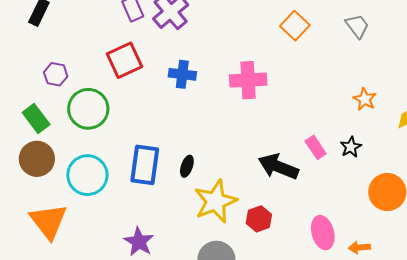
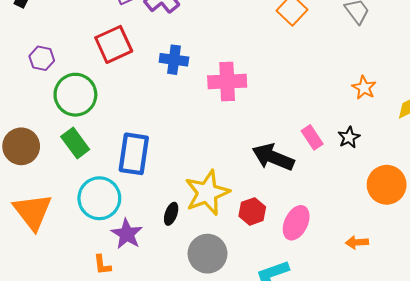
pink cross: (248, 80) -> (227, 82), moved
green rectangle: (36, 118) -> (75, 143), moved
black ellipse: (187, 166) -> (171, 214), moved
cyan circle: (87, 175) -> (99, 198), moved
pink ellipse: (323, 233) -> (296, 223), moved, turned 40

